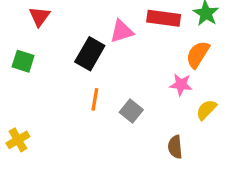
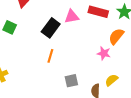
yellow semicircle: (206, 110) -> (112, 80), moved
gray square: (131, 111) -> (71, 81), moved, turned 32

